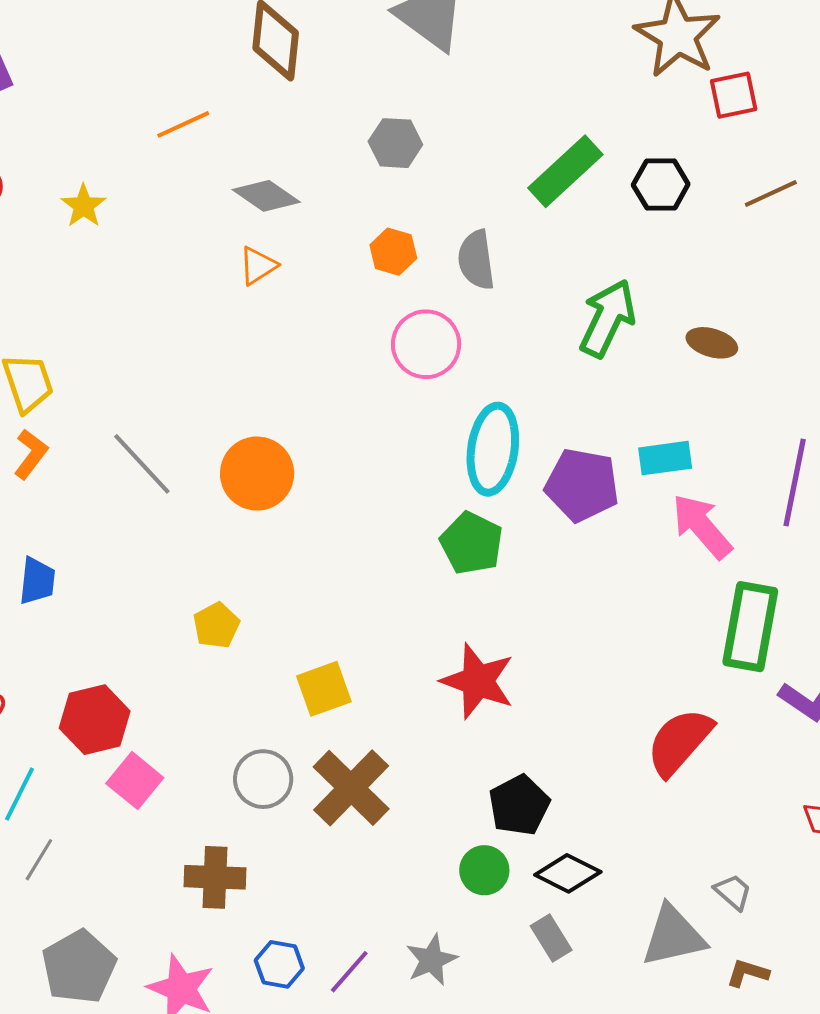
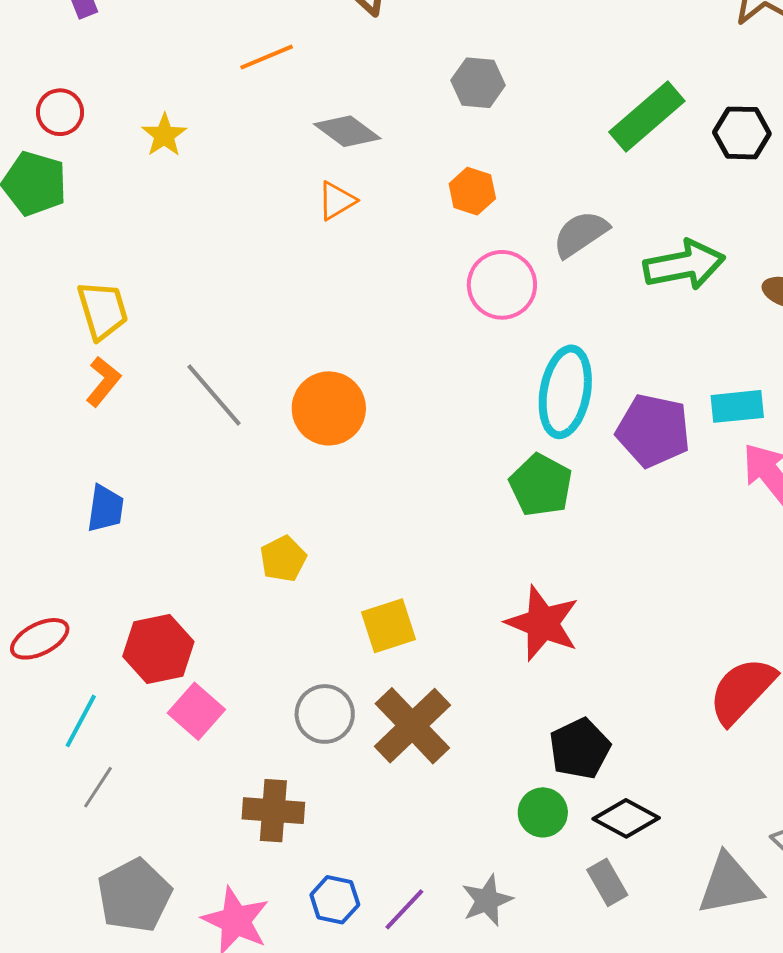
gray semicircle: (476, 260) -> (581, 234), moved, turned 62
green arrow: (608, 318) -> (684, 265), turned 52

